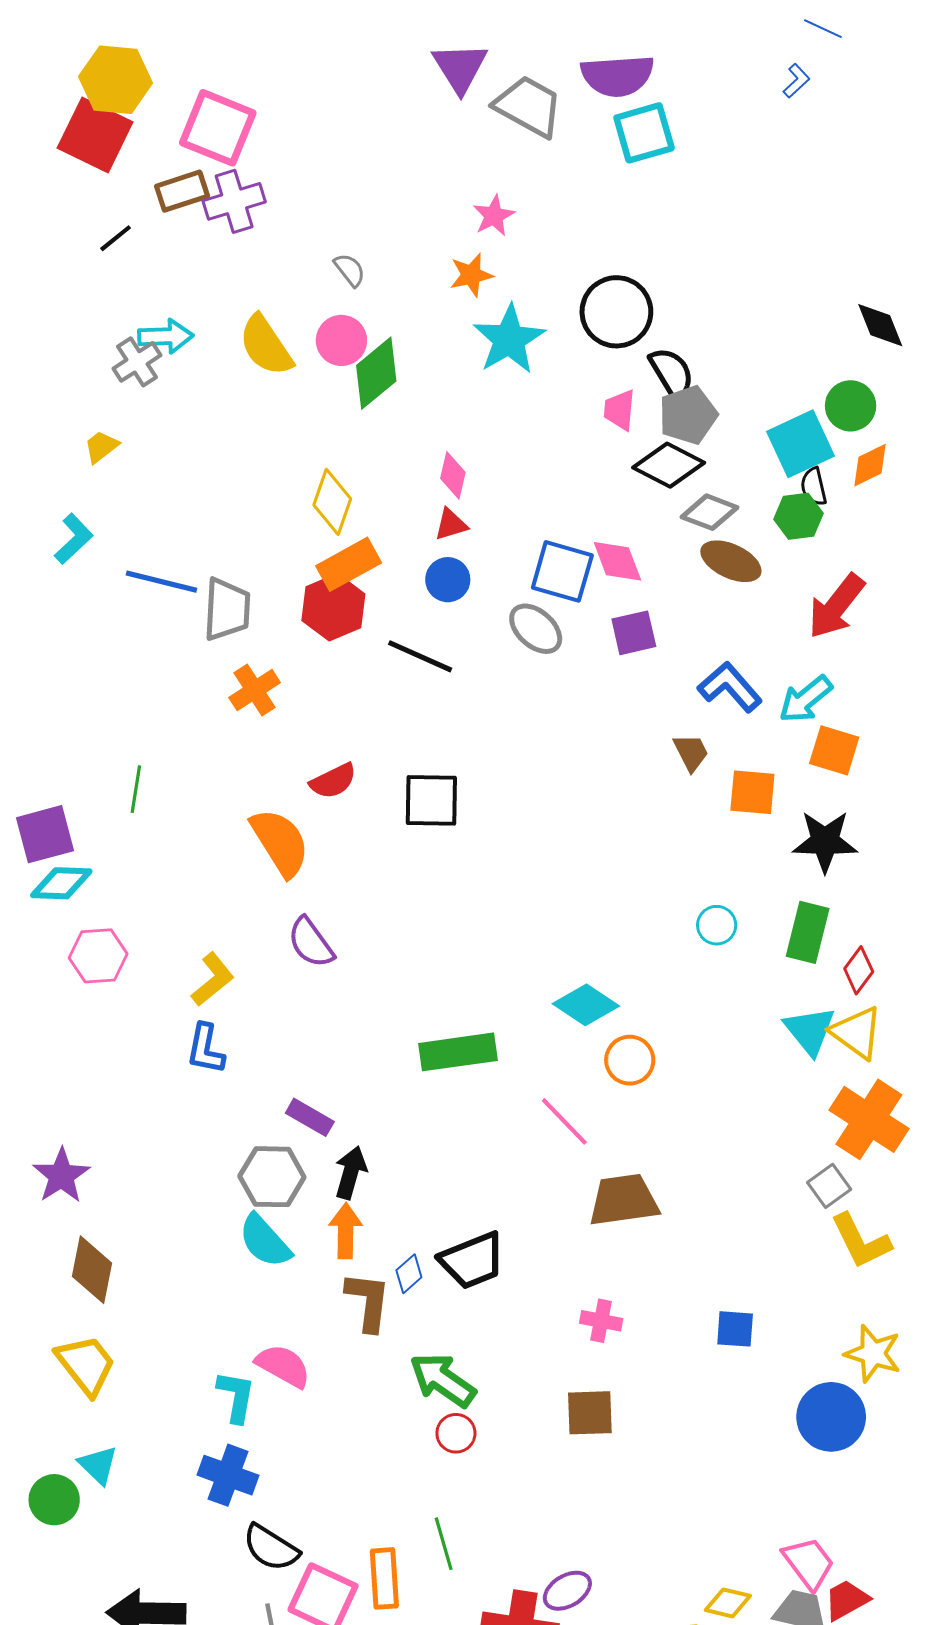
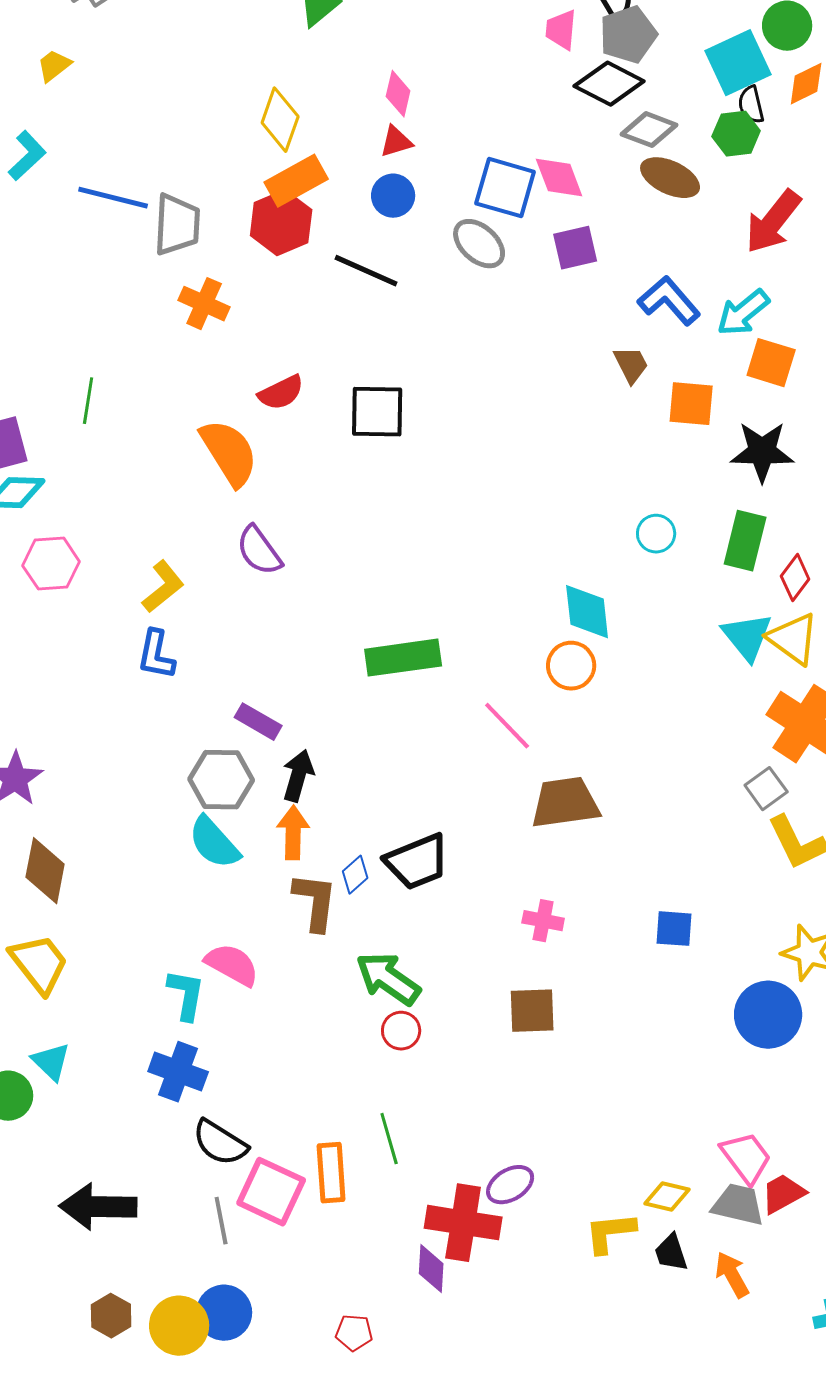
orange cross: (255, 690) -> (204, 304), turned -33
cyan diamond: (586, 1005) -> (587, 612), moved, turned 50

